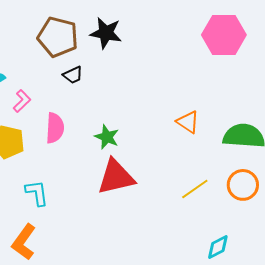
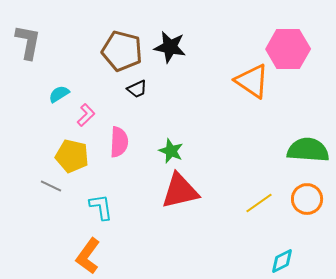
orange triangle: (188, 122) -> (252, 81), moved, size x1.5

